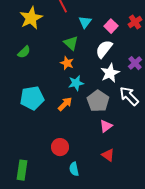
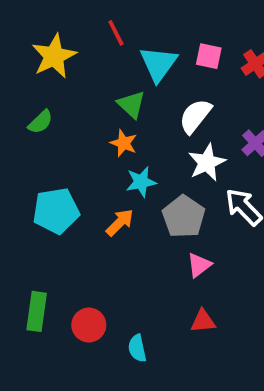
cyan triangle: (85, 22) -> (158, 64), size x1.5
pink square: (111, 26) -> (209, 56), moved, turned -32
red circle: (60, 147) -> (89, 325), moved
red triangle: (108, 155) -> (203, 321), turned -40
green rectangle: (22, 170) -> (37, 311), moved

